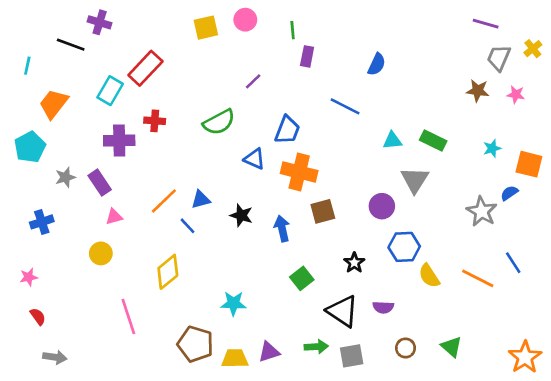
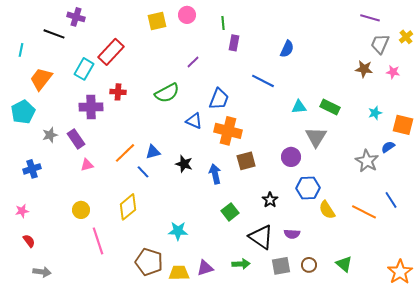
yellow circle: (101, 253) -> (81, 210), moved
gray square: (352, 356) -> (281, 266), moved

